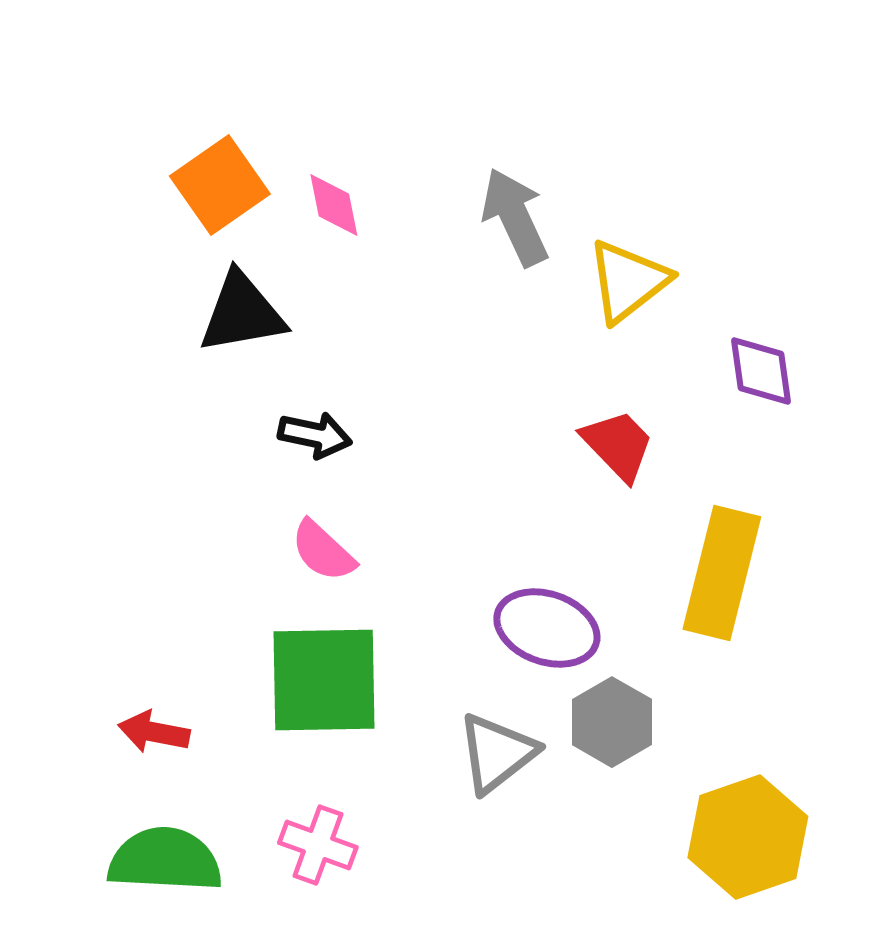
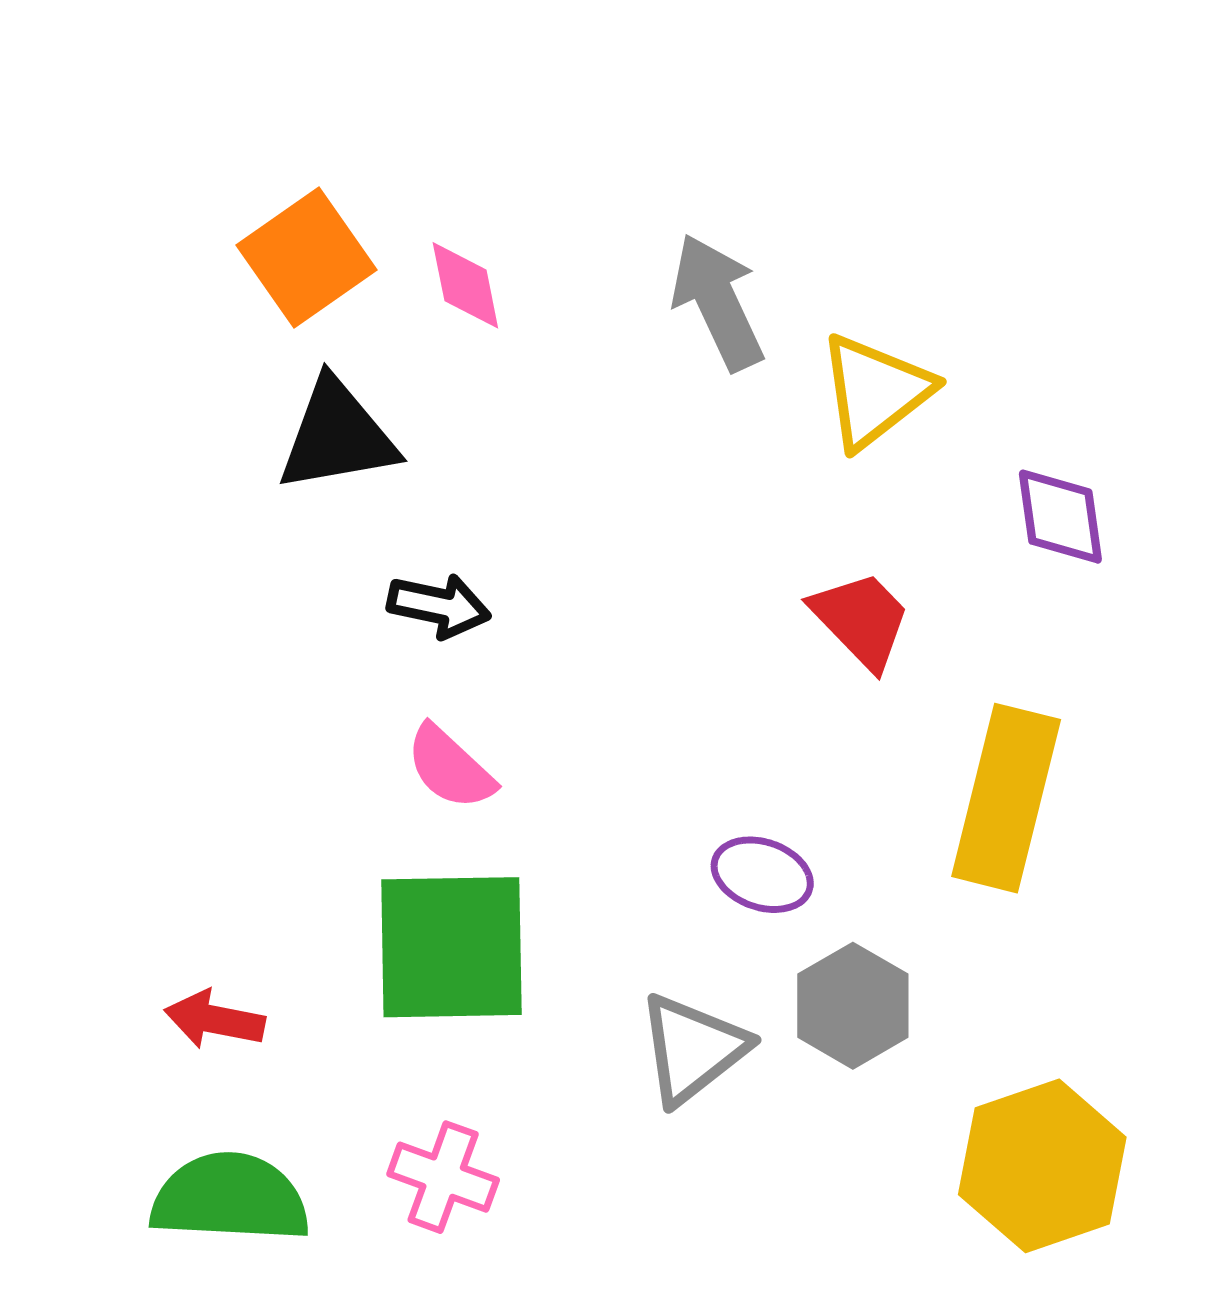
purple ellipse: (547, 628) -> (762, 875), size x0.7

